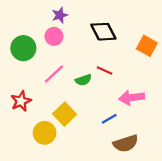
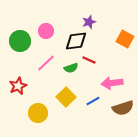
purple star: (60, 15) -> (89, 22), moved
black diamond: (103, 32) -> (76, 41), moved, turned -70
yellow square: (65, 114) -> (66, 97), moved
brown semicircle: (126, 143) -> (123, 108), moved

